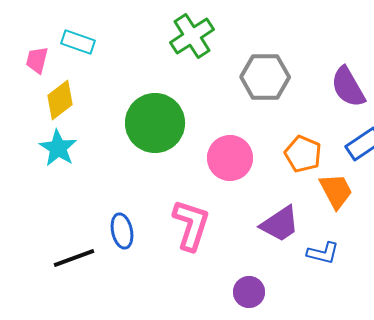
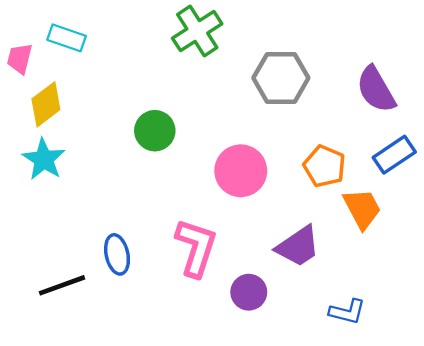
green circle: (155, 123) -> (155, 131), size x0.6
blue L-shape: (323, 253) -> (347, 312), moved
purple circle: (249, 292) -> (249, 292), moved

